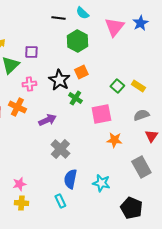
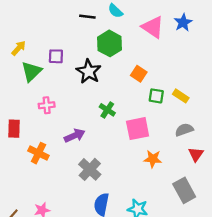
pink triangle: (114, 27) -> (153, 27), turned -35
orange square: (81, 72) -> (139, 74), moved, turned -32
black star: (59, 80) -> (89, 71), moved
pink cross: (29, 84) -> (47, 105), moved
green square: (117, 86) -> (156, 96), turned -32
orange cross: (17, 107) -> (38, 153), moved

